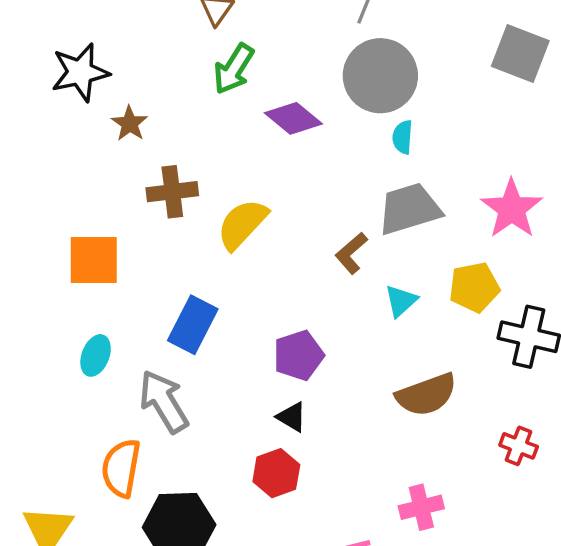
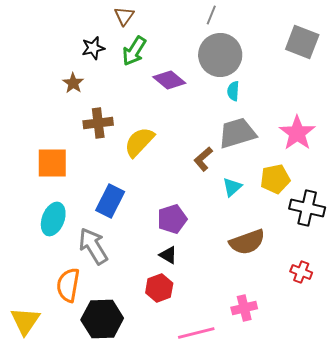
black star: (80, 72) -> (93, 48), moved, size x0.7
cyan ellipse: (96, 355) -> (53, 219), size x1.4

